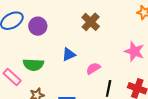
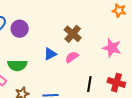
brown cross: (91, 22) -> (73, 34), moved
pink semicircle: (93, 68) -> (72, 57), moved

